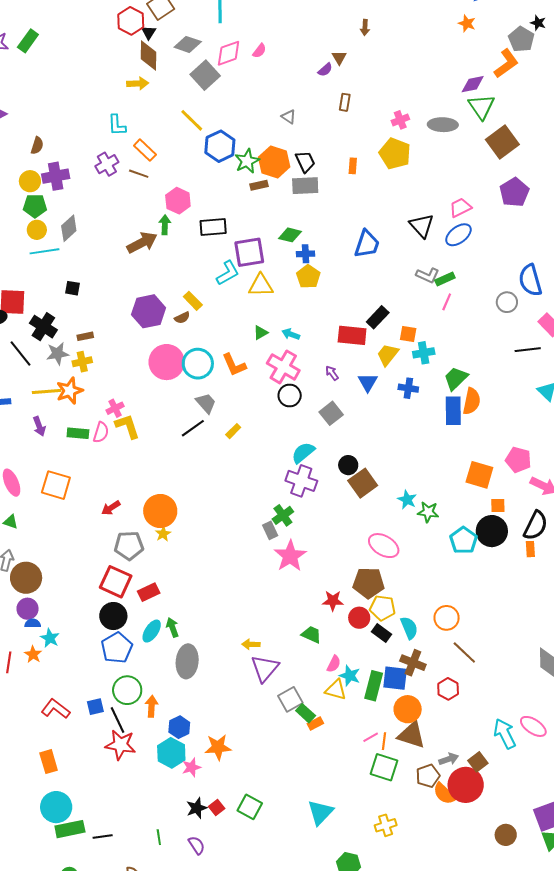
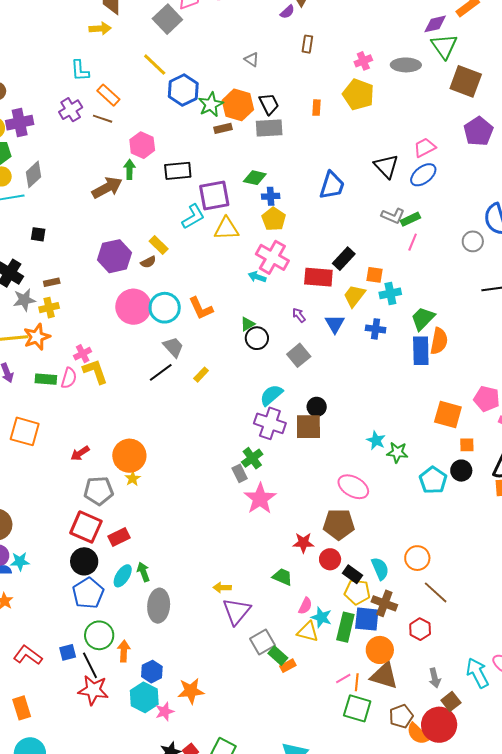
brown square: (502, 142) -> (466, 81), turned -32
green triangle: (261, 333) -> (248, 324), moved
pink cross: (283, 367) -> (272, 257), moved
brown square: (363, 483) -> (308, 427), moved, turned 36
black circle: (492, 531) -> (461, 471), size x0.7
yellow pentagon: (383, 608) -> (357, 592), moved
cyan star: (50, 638) -> (20, 561), moved, turned -30
gray arrow: (449, 759) -> (435, 678), moved, turned 96

